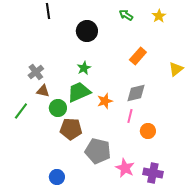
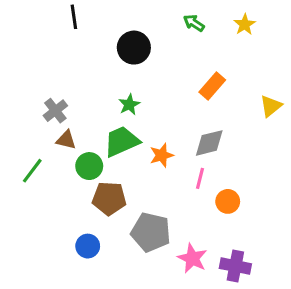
blue circle: (57, 177) -> (88, 246), moved

